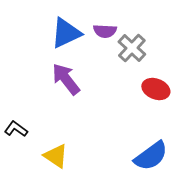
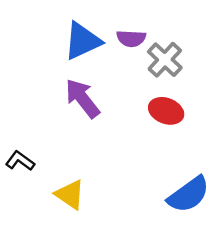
red ellipse: (156, 89) -> (166, 111), moved

